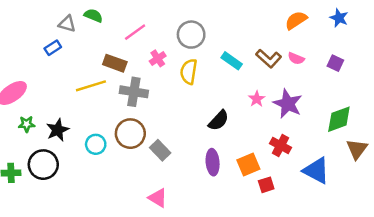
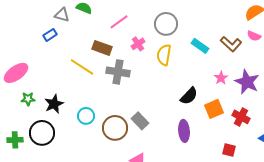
pink semicircle: (296, 58) -> (254, 36), moved
yellow line: (91, 86) -> (82, 67), turned 50
brown circle: (130, 134) -> (115, 128), moved
orange square: (248, 165) -> (214, 109), moved
red square: (266, 185) -> (229, 150), turned 32

